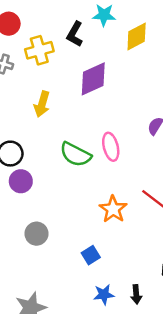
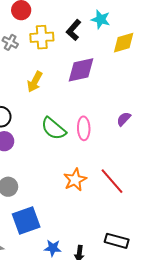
blue square: (91, 255) -> (26, 220), moved, size x1.8

